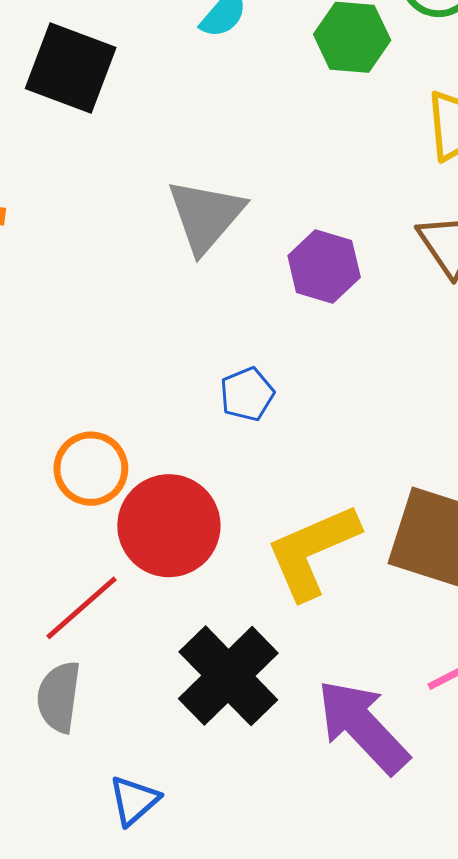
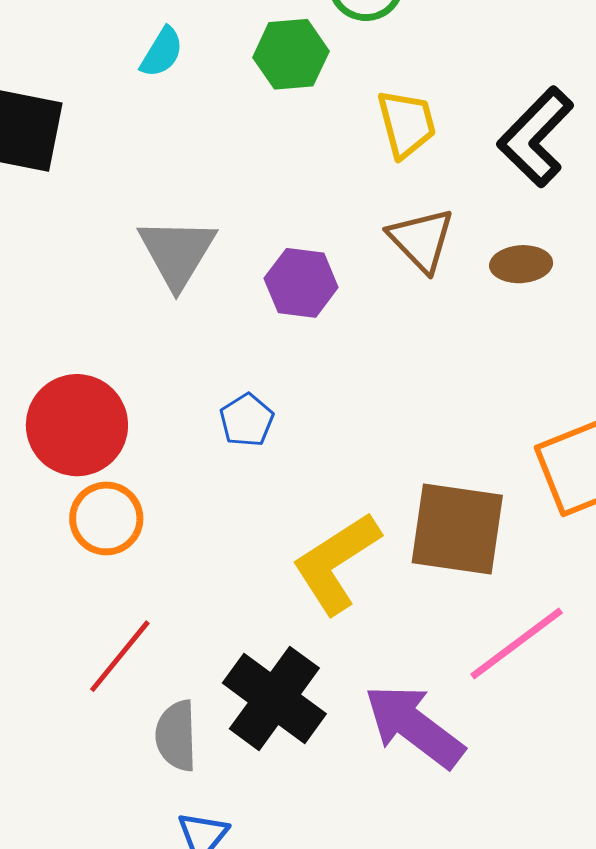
red circle: (169, 526) -> (77, 425), moved
gray semicircle: (59, 697) -> (176, 736), moved

